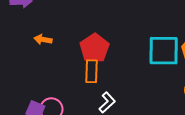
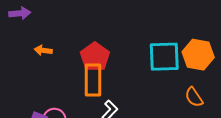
orange rectangle: (92, 71) -> (93, 80), size x1.4

